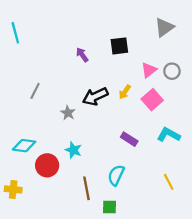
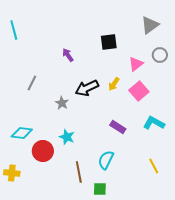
purple arrow: (82, 55) -> (68, 55), moved
gray circle: (172, 71) -> (160, 55), moved

